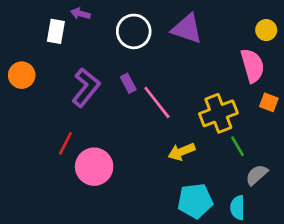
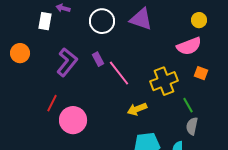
pink semicircle: (253, 66) -> (189, 46), turned 85
green line: (238, 146) -> (188, 105), moved
gray semicircle: (257, 175) -> (192, 126), turned -36

